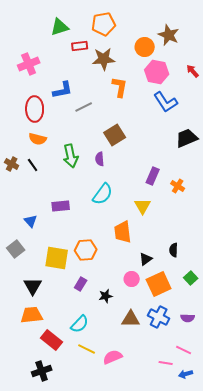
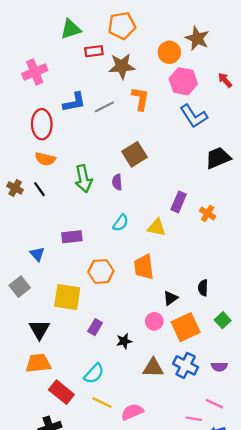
gray line: (84, 107) -> (104, 107), moved
cyan semicircle: (103, 194) -> (121, 223), size x0.7
yellow triangle: (143, 206) -> (157, 227), moved, turned -48
orange hexagon: (86, 250) -> (101, 272), moved

